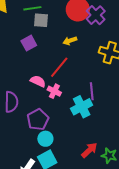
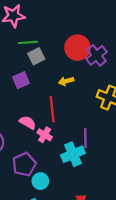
gray square: (41, 20) -> (36, 56), turned -35
red line: (59, 67) -> (52, 109), turned -50
cyan circle: (45, 139) -> (40, 181), moved

